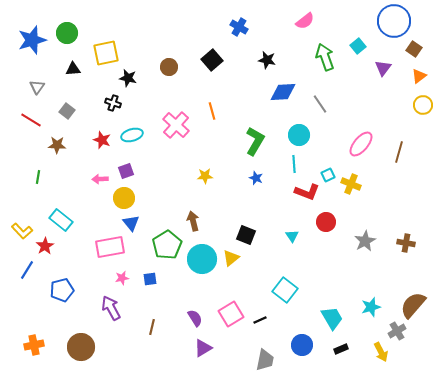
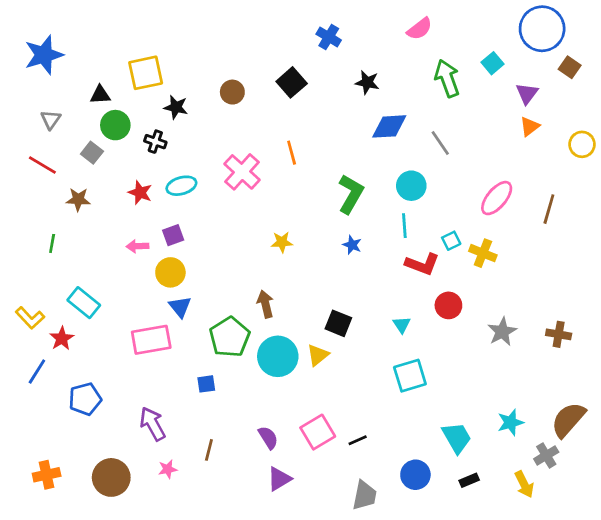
green circle: (67, 33) -> (115, 125), moved
orange triangle: (419, 76) -> (530, 126), moved
pink star: (122, 278) -> (168, 469), moved
cyan square: (285, 290) -> (410, 376), moved, turned 35

